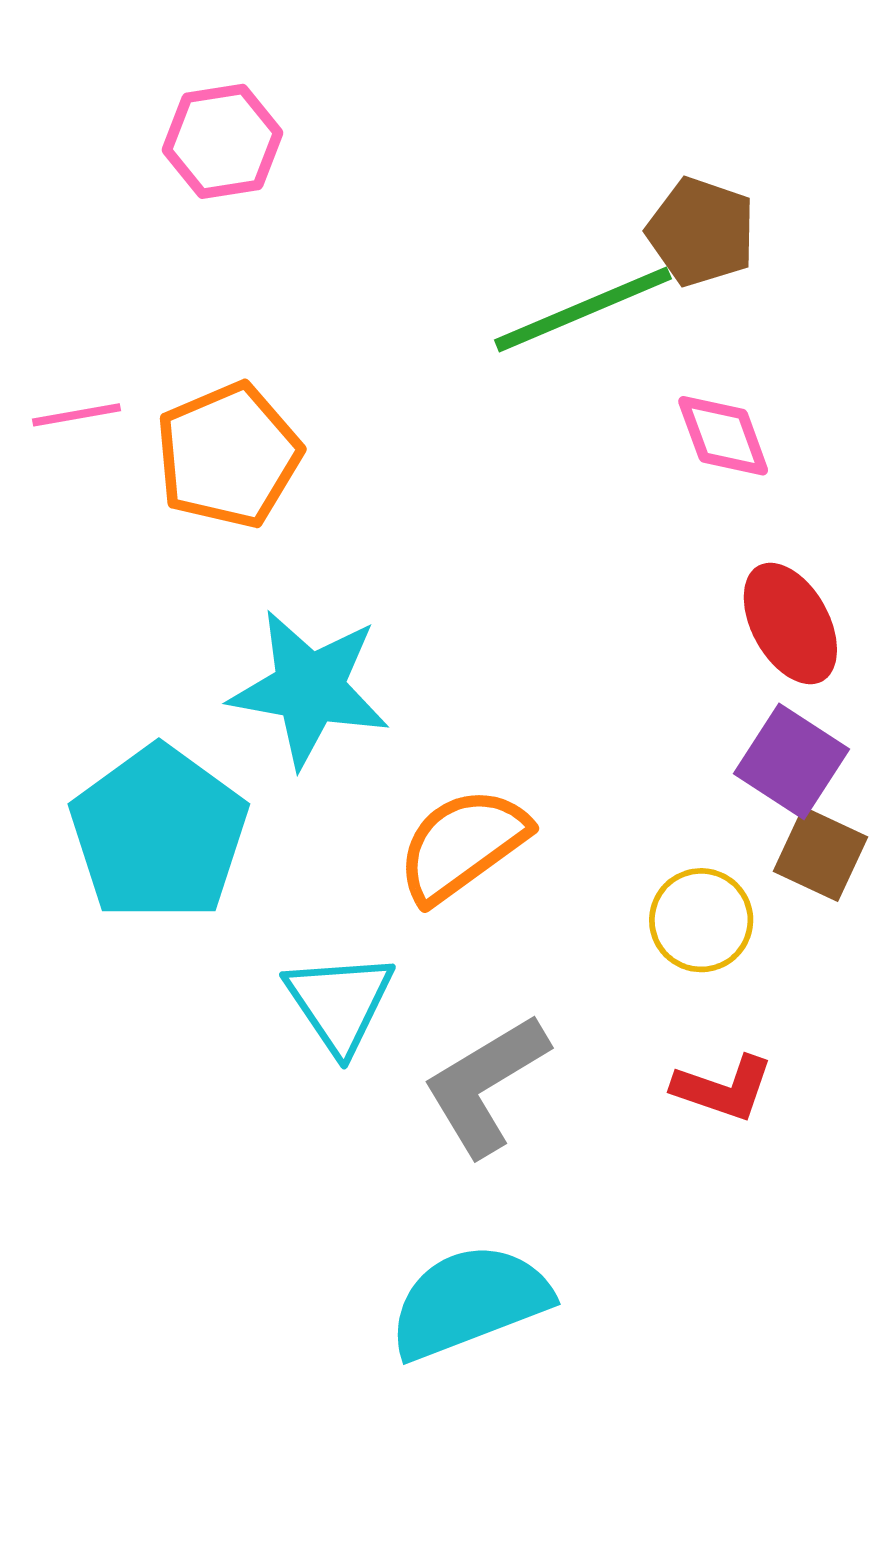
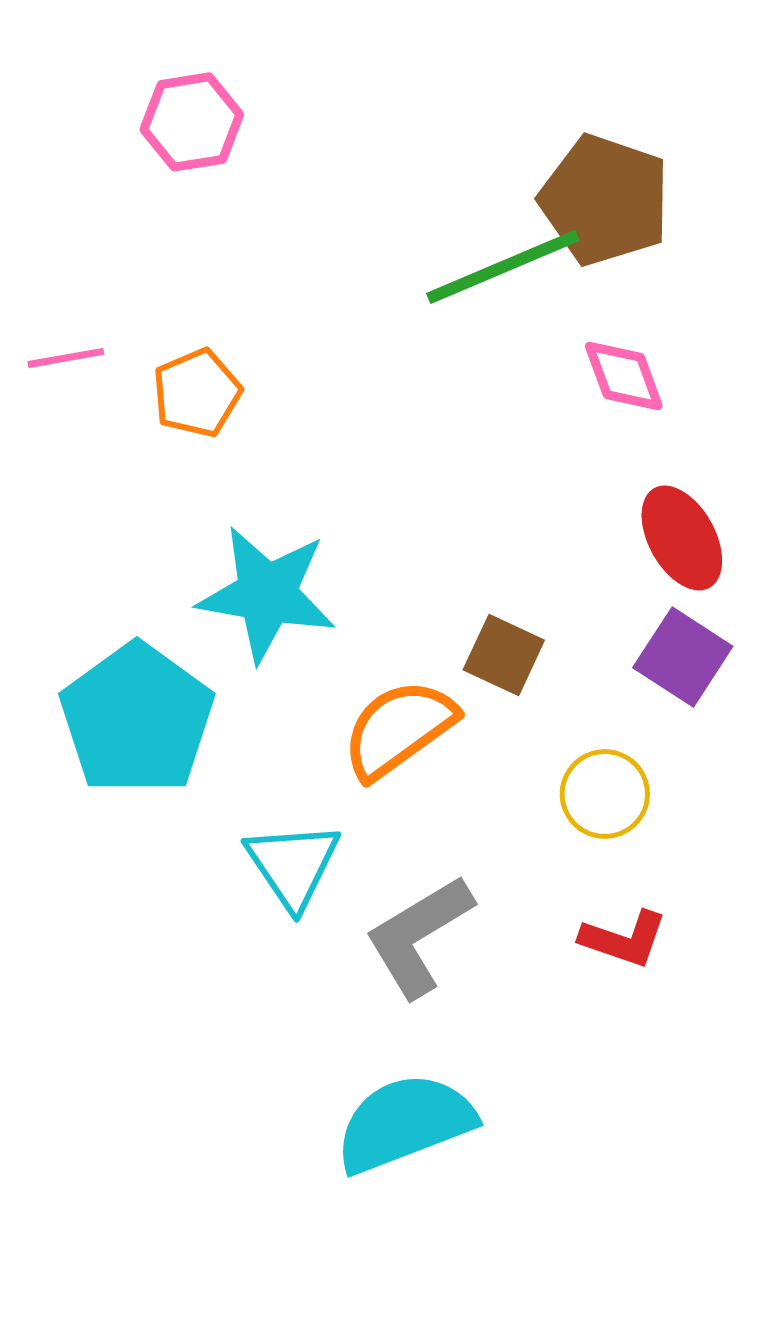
brown pentagon: (701, 232) -> (605, 200), size x1.4
orange pentagon: (228, 455) -> (197, 393), size x0.7
brown square: (821, 854) -> (504, 655), moved

